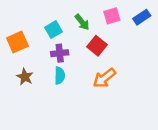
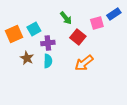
pink square: (112, 16) -> (97, 23), moved
cyan square: (53, 30) -> (34, 29), moved
brown star: (25, 77) -> (27, 58), moved

